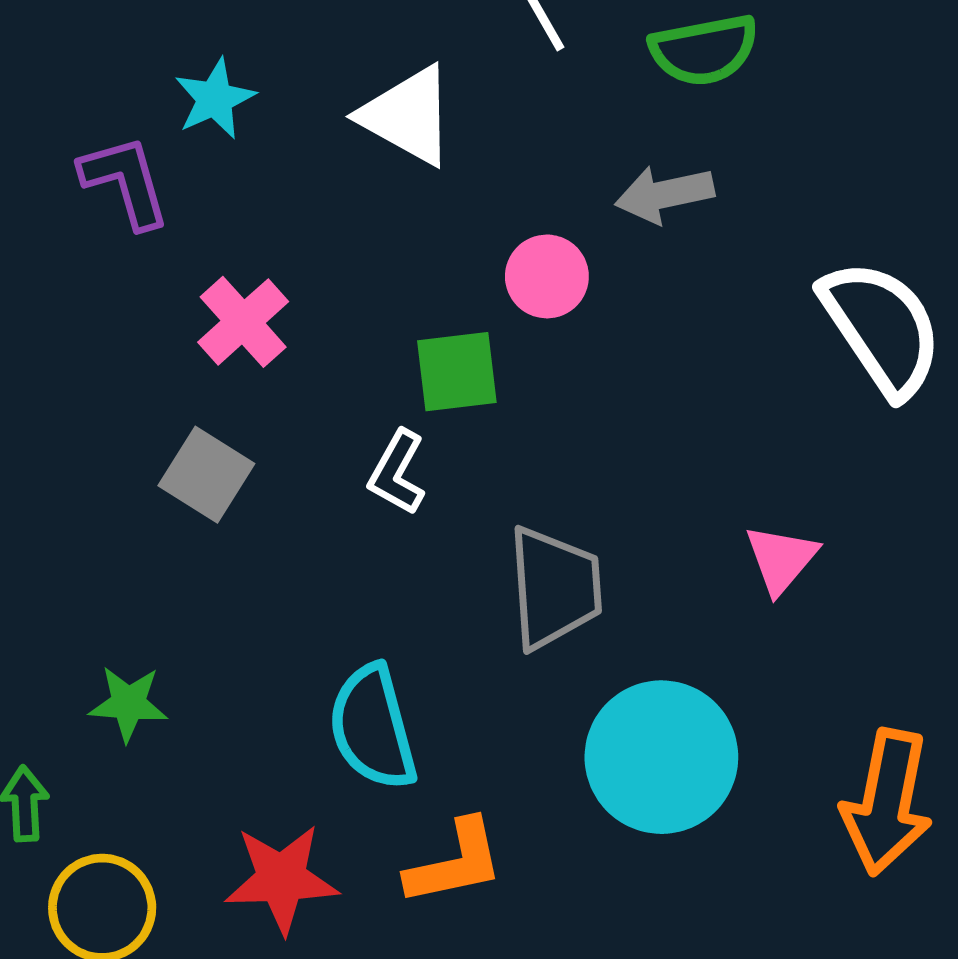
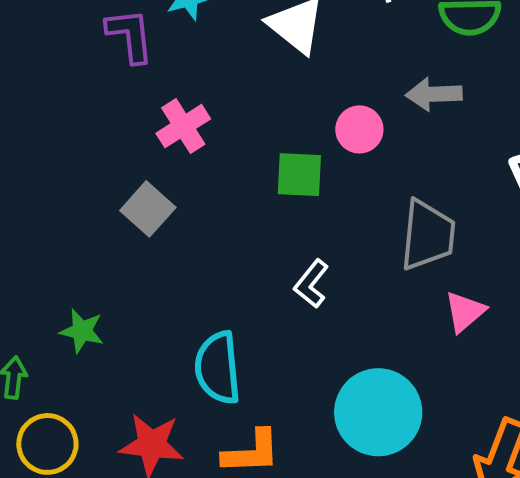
white L-shape: (397, 472) -> (311, 284), moved
gray trapezoid: (555, 588) -> (428, 235), moved

